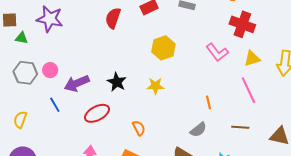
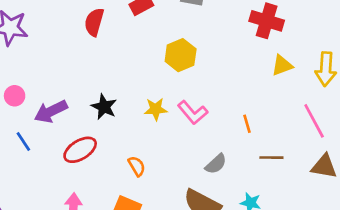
yellow hexagon: (163, 48) -> (181, 55), moved
pink L-shape: (217, 52) -> (193, 112), moved
pink line: (248, 90) -> (314, 121), moved
orange line: (208, 102) -> (247, 124), moved

